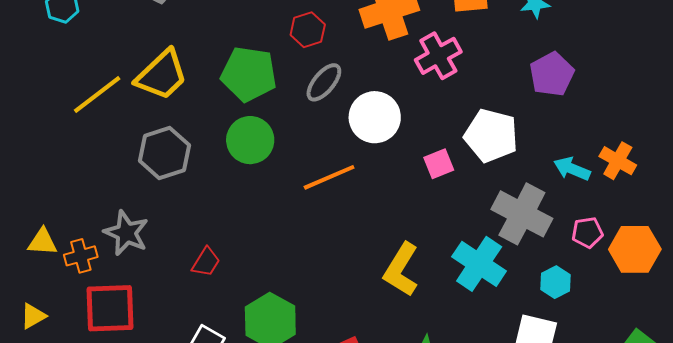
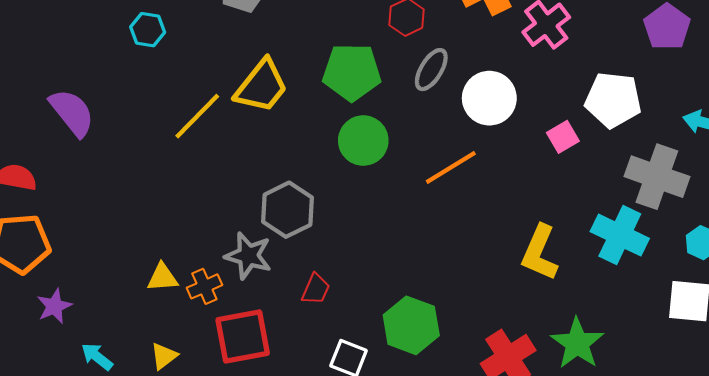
gray hexagon: (164, 153) -> (287, 210), moved
red trapezoid: (206, 262) -> (316, 289), moved

